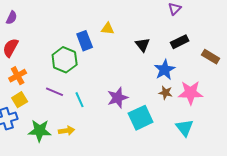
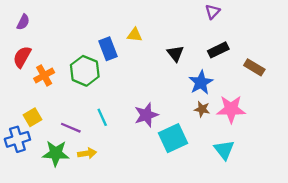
orange cross: (18, 76) -> (44, 75), moved
purple line: (55, 92) -> (71, 128), moved

